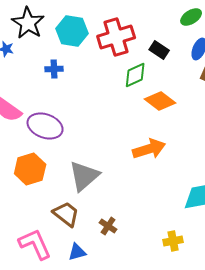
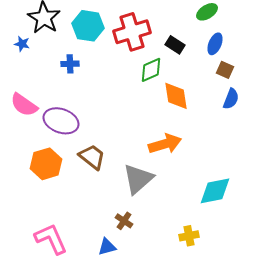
orange diamond: (160, 101) -> (176, 96), turned 44
gray triangle: (84, 176) -> (138, 179), moved
brown trapezoid: (66, 214) -> (92, 157), moved
blue triangle: (77, 252) -> (107, 247), moved

